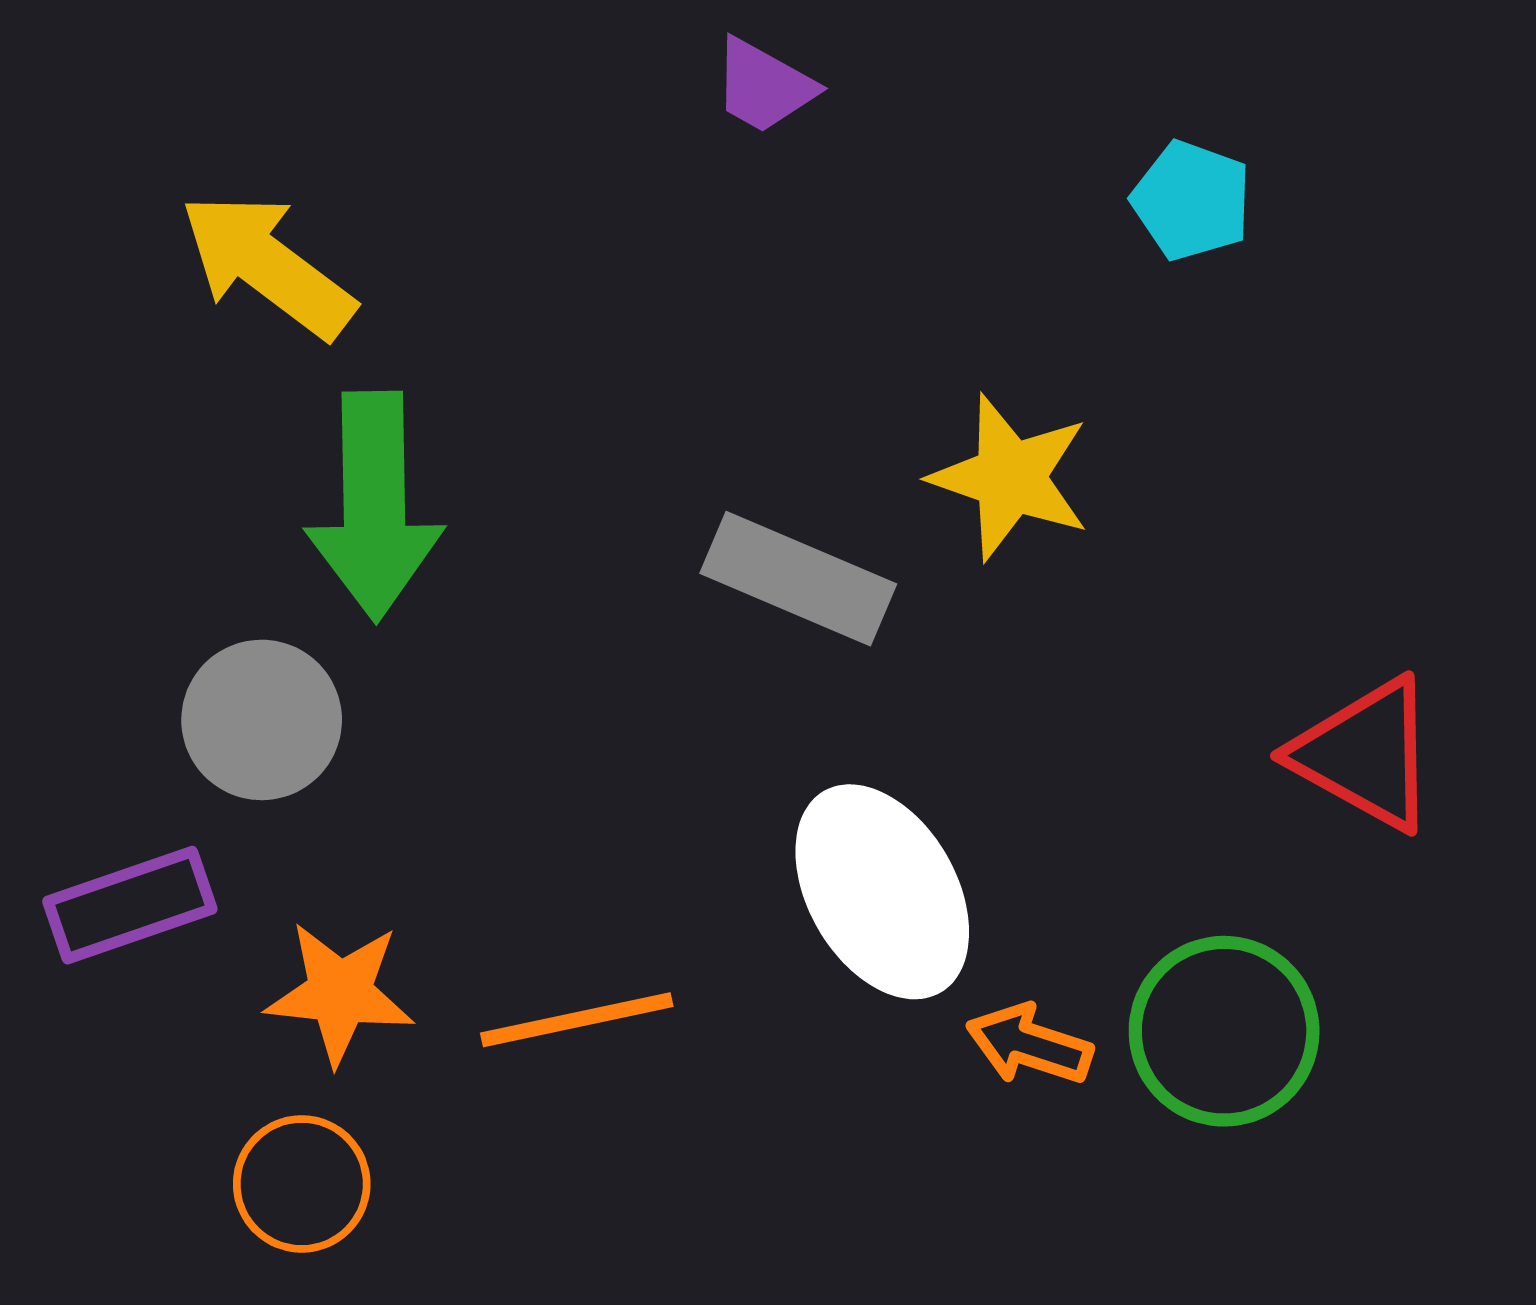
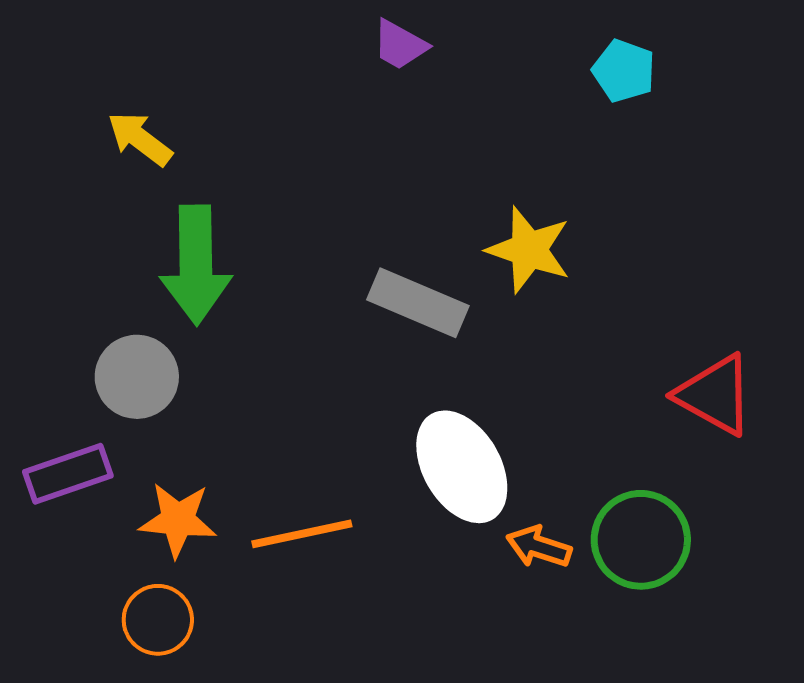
cyan pentagon: (1192, 201) -> (624, 71), moved
yellow arrow: (267, 265) -> (140, 139), size x0.7

